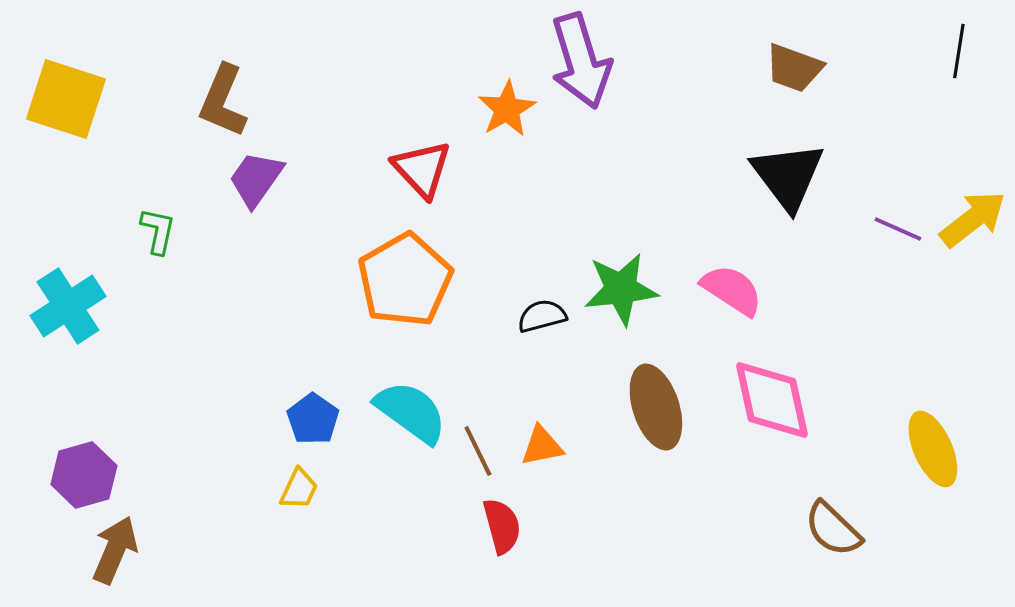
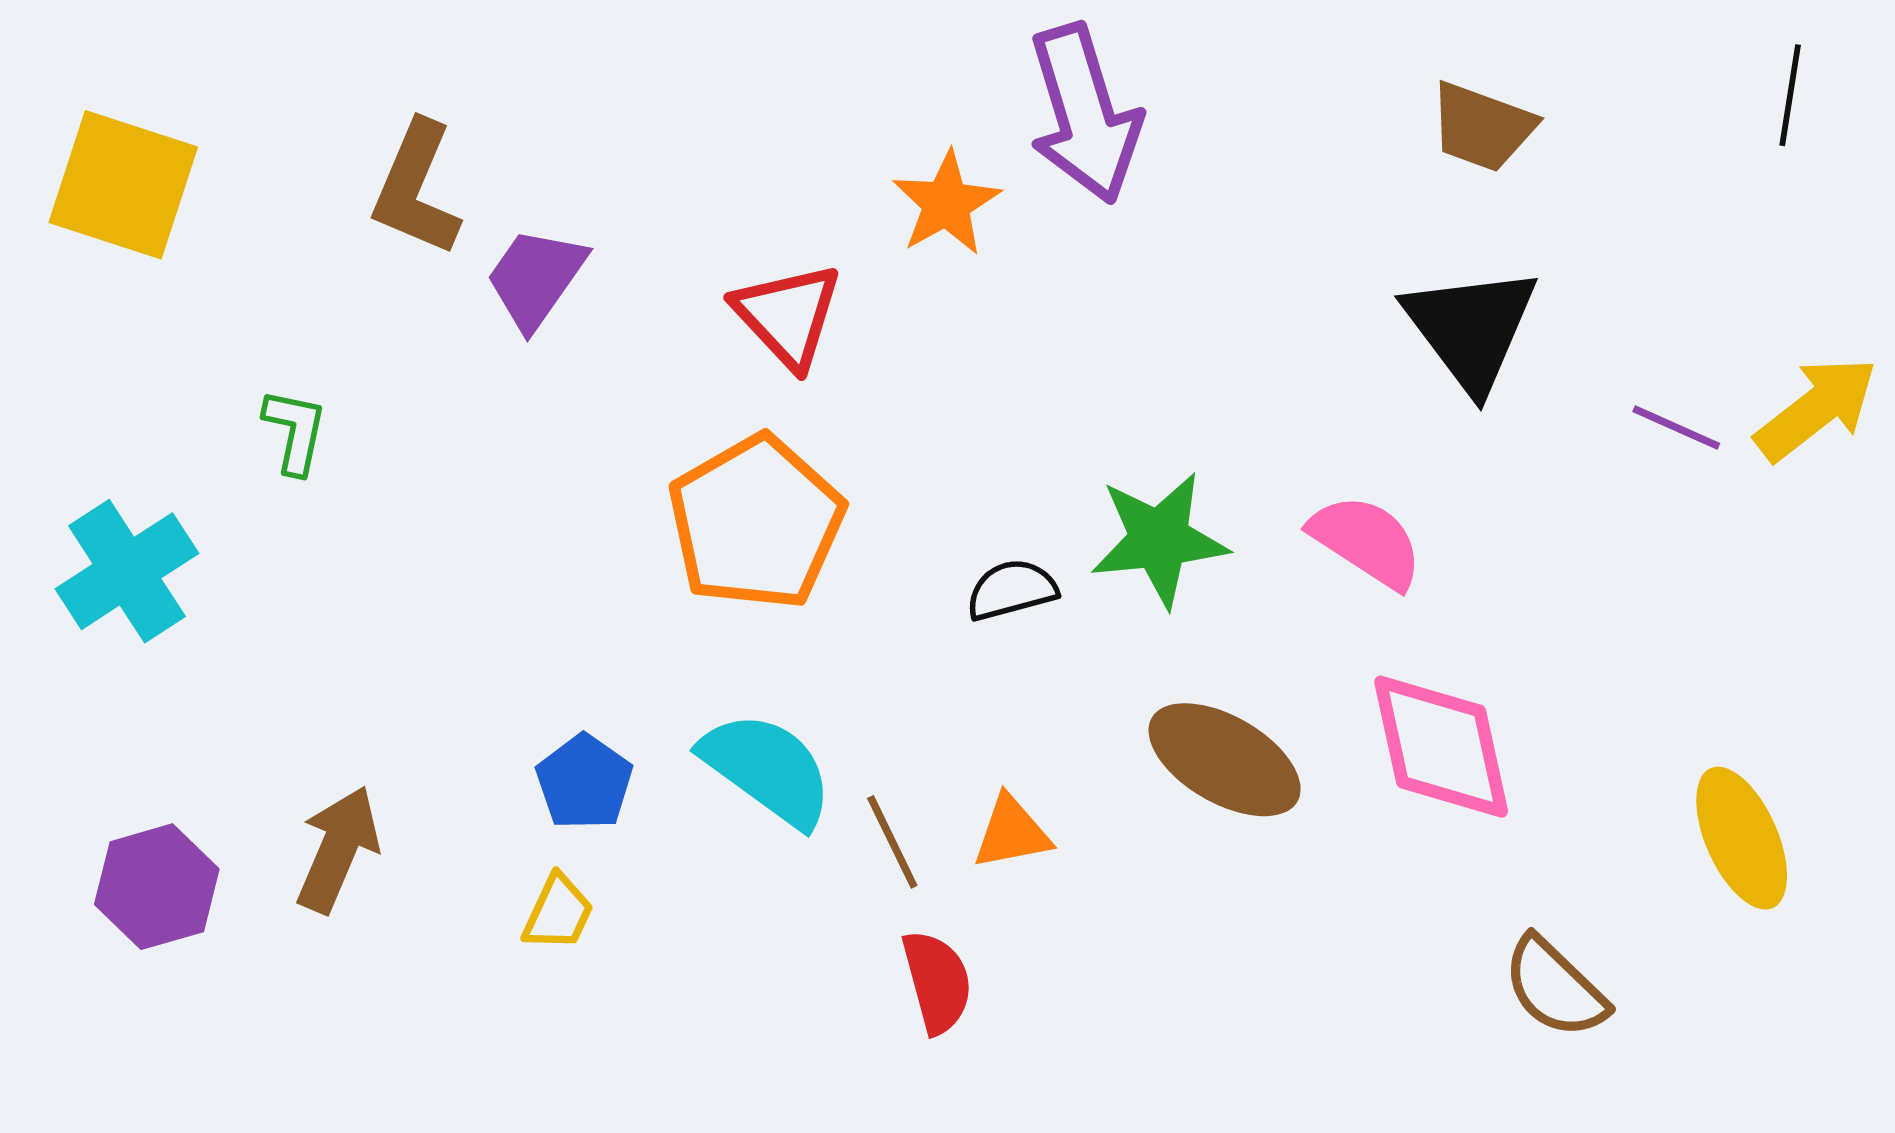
purple trapezoid: (256, 179) -> (536, 278), moved
brown ellipse: (656, 407) -> (1225, 760), turned -42
brown arrow: (115, 550) -> (338, 849), moved

